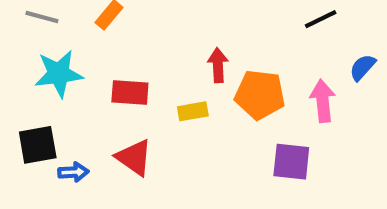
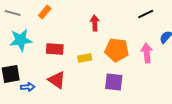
red arrow: (218, 65) -> (95, 23), moved
purple square: (291, 162) -> (114, 82), moved

